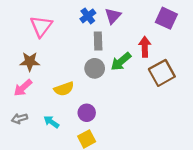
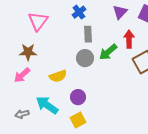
purple triangle: (113, 16) -> (120, 12), moved
gray arrow: (19, 118) -> (22, 114), moved
cyan arrow: (51, 122) -> (47, 105), size x1.6

